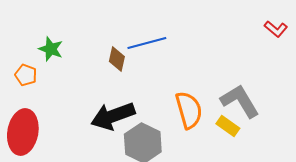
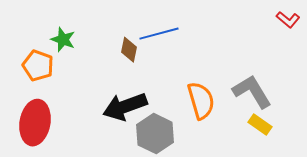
orange pentagon: (26, 75) -> (38, 66), size x1.4
yellow rectangle: (228, 126) -> (260, 125), moved

